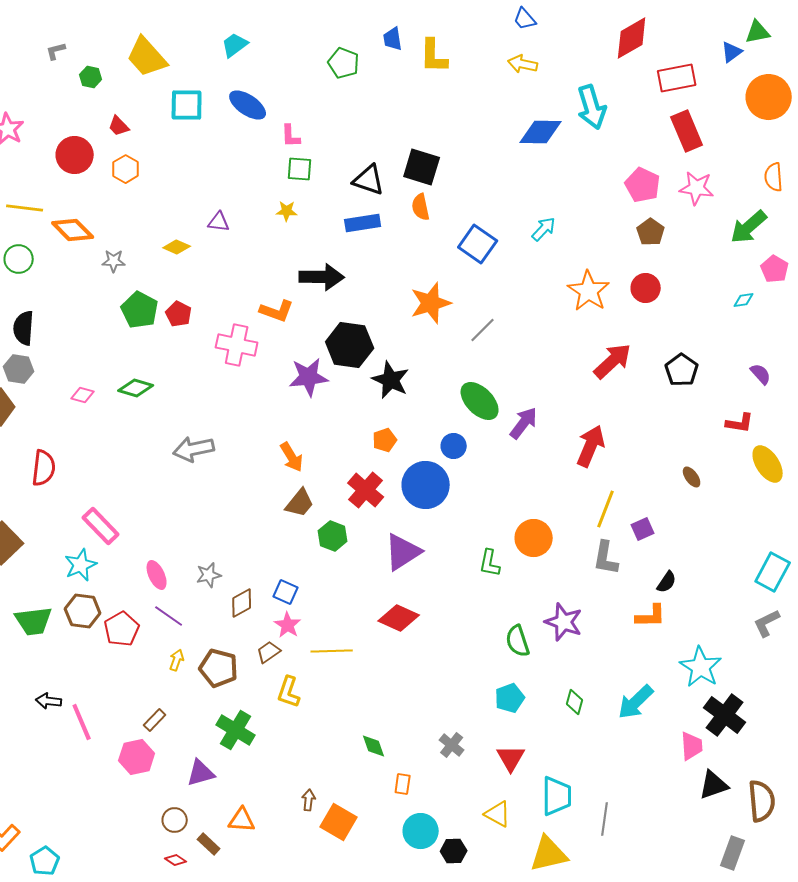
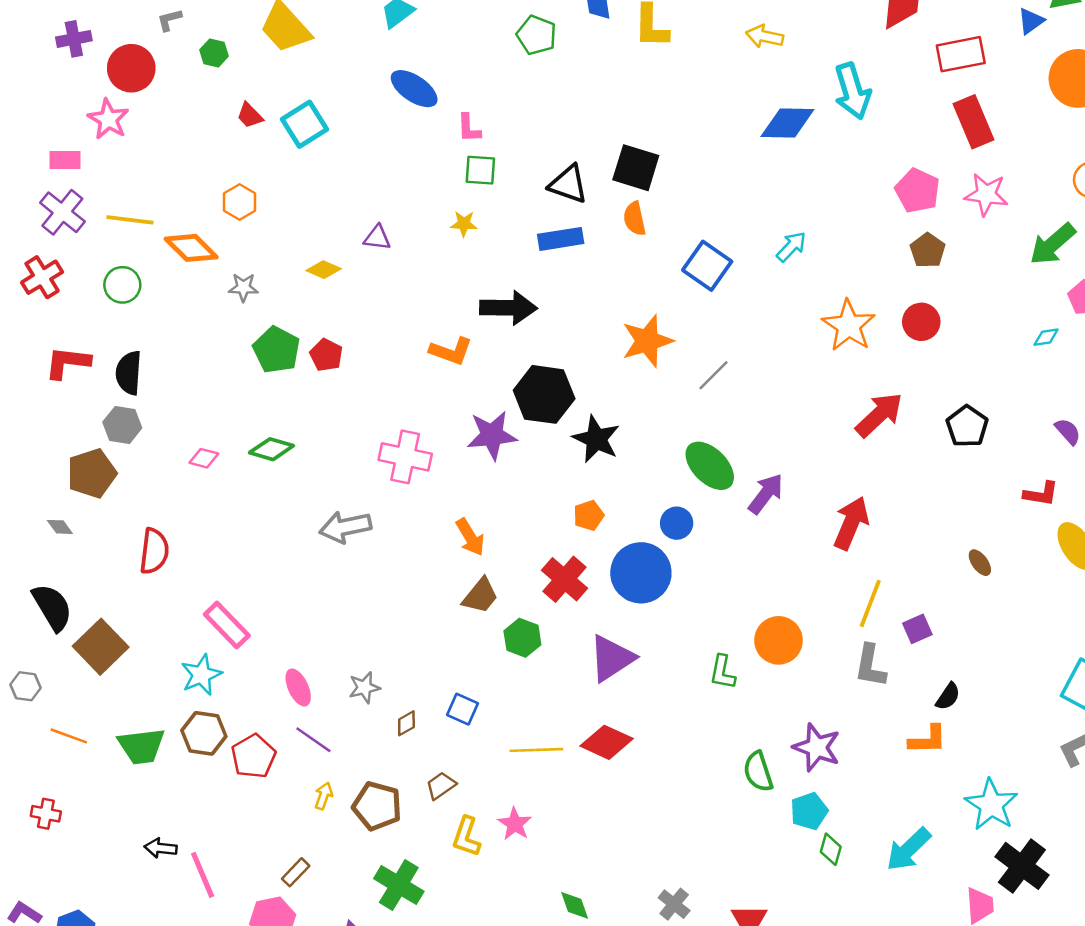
cyan square: (187, 105) -> (305, 124), moved, turned -33
red circle: (75, 155) -> (131, 68), moved
orange hexagon: (126, 169) -> (240, 202), moved
pink cross: (237, 345) -> (405, 457), moved
brown diamond: (242, 603) -> (406, 723), size x0.7
pink star: (288, 625) -> (515, 824), moved
yellow line: (332, 651) -> (536, 750), moved
cyan pentagon: (510, 698) -> (809, 811), moved

